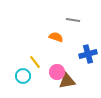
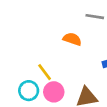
pink circle: (57, 72) -> (54, 92), moved

